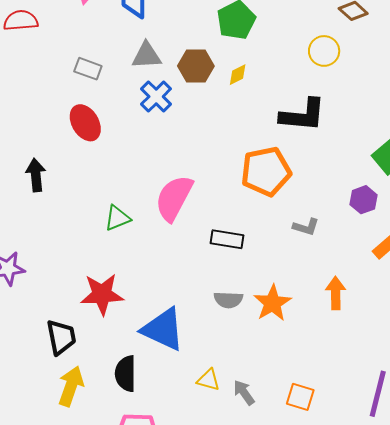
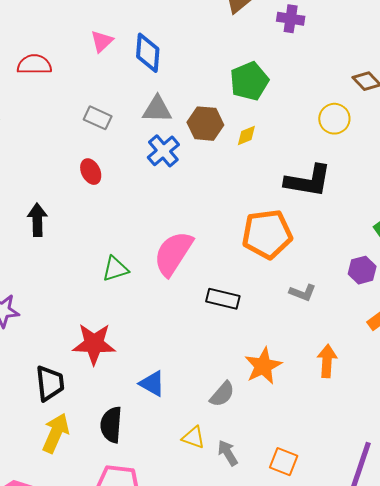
red ellipse: (85, 123) -> (91, 172), size x0.7
gray semicircle: (228, 300) -> (222, 394), moved, turned -56
blue triangle: (163, 329) -> (152, 383), size x0.6

